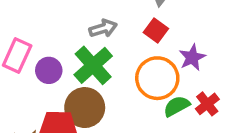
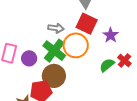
gray arrow: (103, 28) -> (56, 28), turned 35
red square: (156, 30) -> (87, 24), size x1.5
orange circle: (157, 78) -> (76, 45), moved

